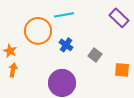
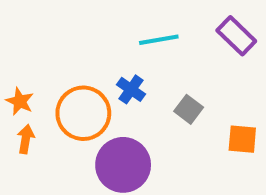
cyan line: (64, 15) -> (159, 40), moved
orange circle: (38, 31) -> (83, 113), moved

